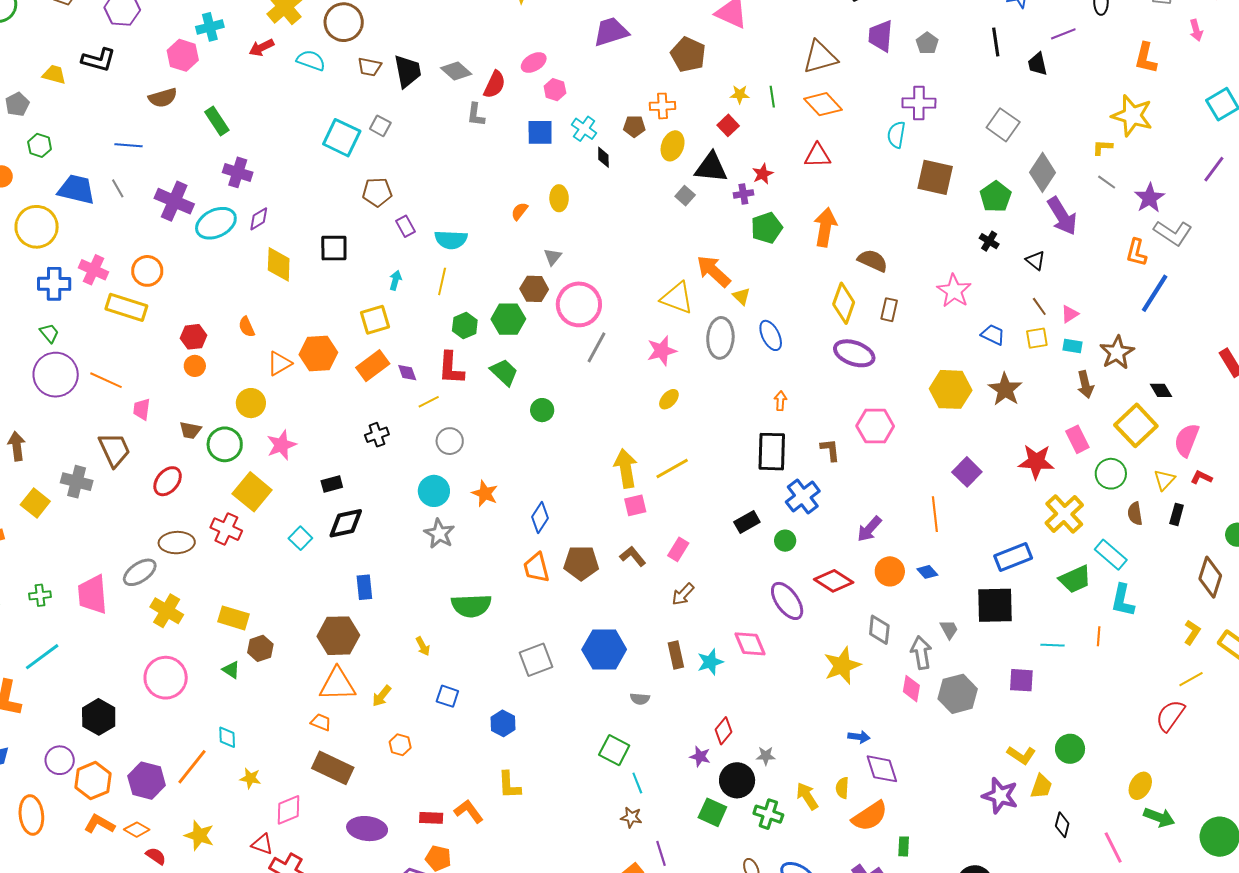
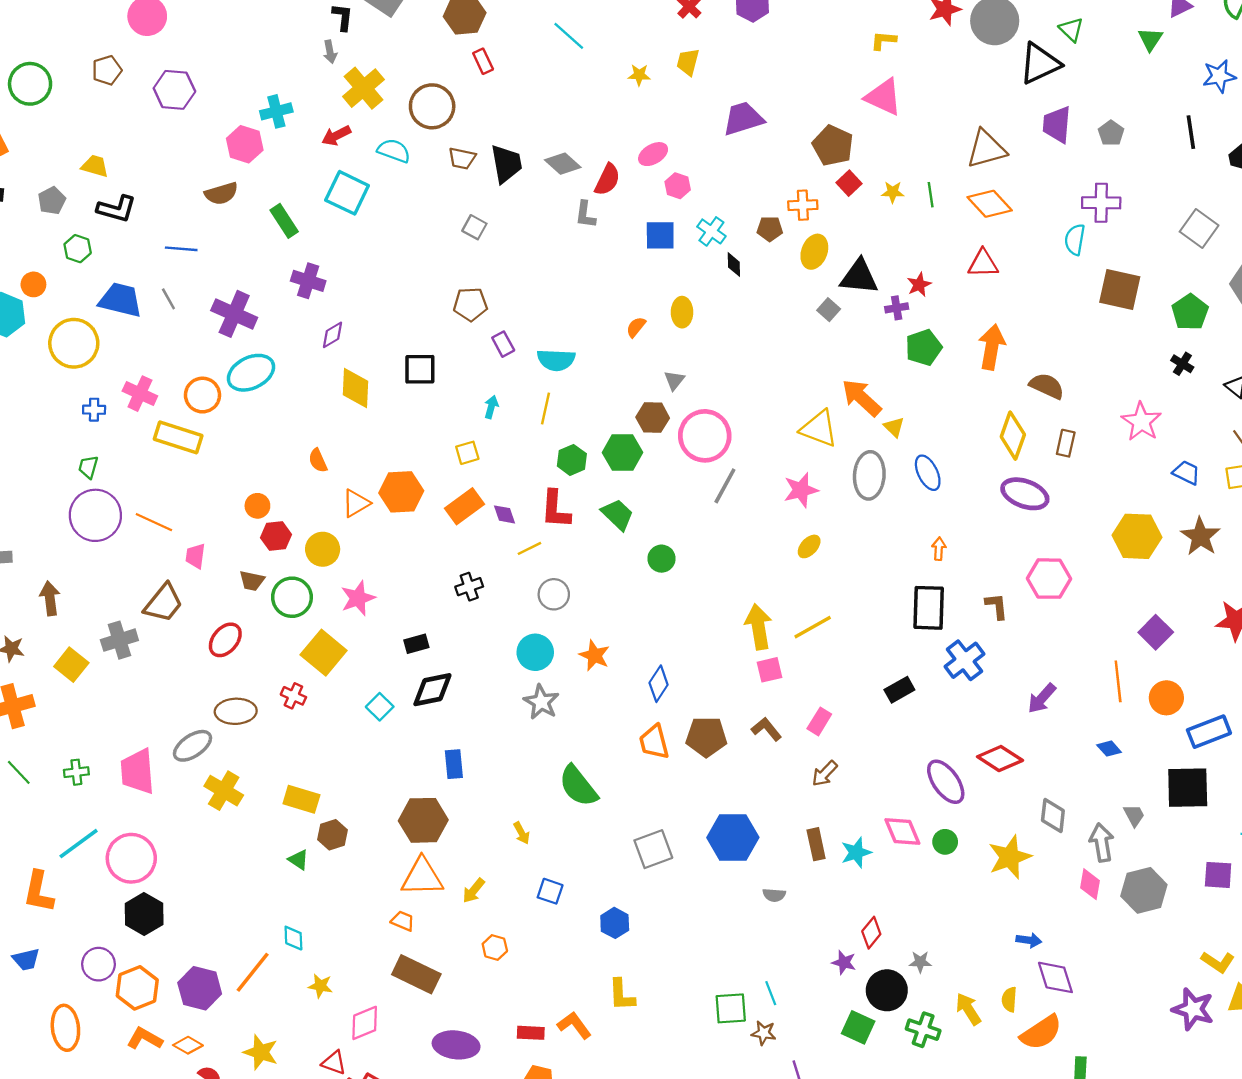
black L-shape: (99, 60) -> (117, 209), moved
red square: (728, 125) -> (849, 183), moved
cyan square: (342, 138) -> (347, 193), moved
cyan ellipse: (216, 223) -> (251, 373), moved
blue cross: (54, 284) -> (94, 410), size x0.6
yellow square: (375, 320) -> (467, 453), size x0.7
green trapezoid: (49, 333) -> (88, 467), turned -125
red hexagon: (193, 337) -> (276, 536), moved
brown trapezoid: (114, 450) -> (163, 603), turned 63
gray cross: (77, 482) -> (119, 640), turned -32
red cross: (226, 529) -> (293, 696), size x0.7
green circle: (785, 541) -> (945, 842), moved
orange circle: (890, 571) -> (1166, 698), moved
green semicircle: (471, 606) -> (578, 786), turned 54
pink circle: (166, 678) -> (131, 858), moved
green square: (614, 750) -> (731, 1008), moved, turned -32

